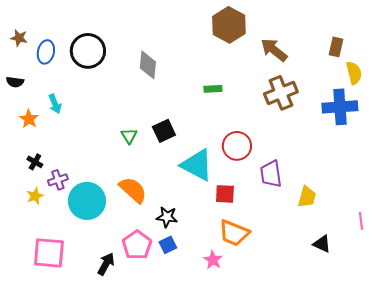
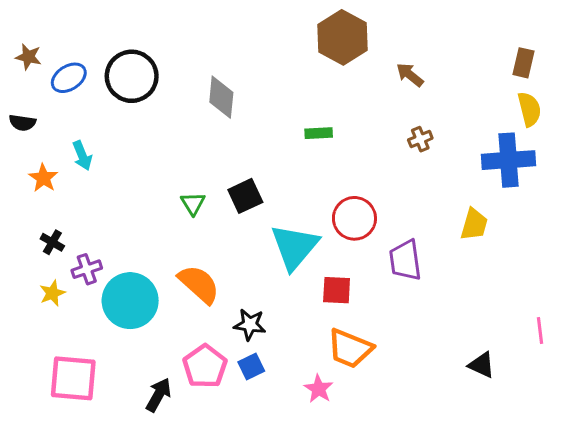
brown rectangle: (336, 47) -> (523, 63), moved
brown arrow: (274, 50) -> (410, 75), size x0.7
blue ellipse: (46, 52) -> (69, 78), turned 45
brown cross: (281, 93) -> (420, 139), size x0.5
cyan triangle: (197, 165) -> (295, 247), turned 42
yellow trapezoid: (307, 197) -> (474, 224), moved

